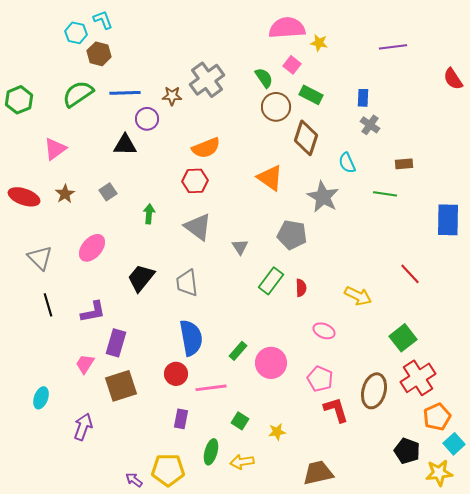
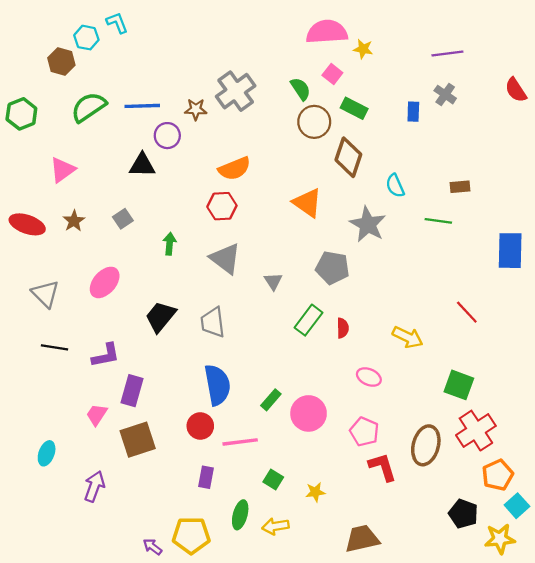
brown hexagon: (99, 54) -> (61, 62), moved
gray cross: (370, 125) -> (445, 95), moved
black line: (48, 305) -> (55, 347), turned -65
green square: (403, 338) -> (459, 385), turned -32

